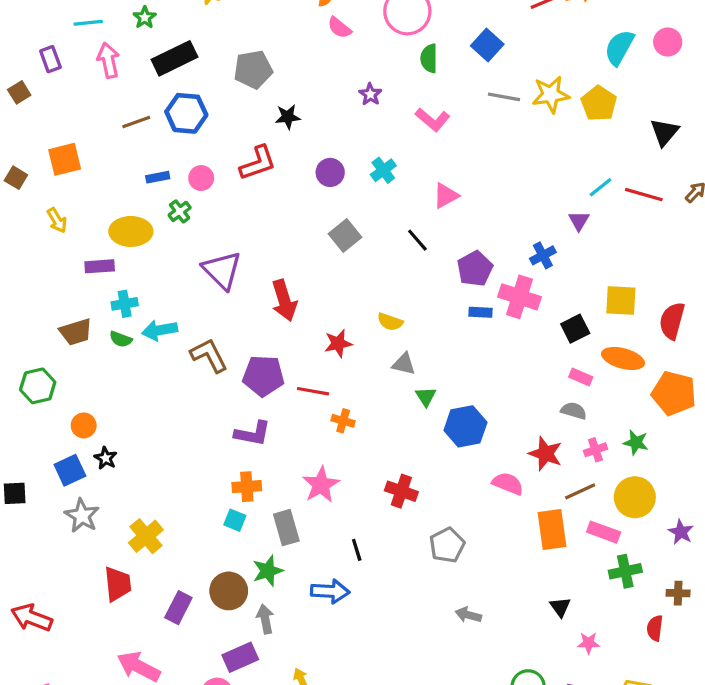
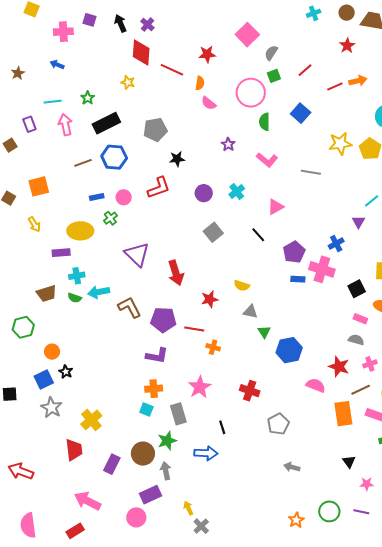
gray line: (504, 97) -> (311, 172), moved

